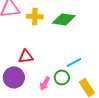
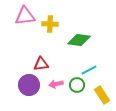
green diamond: (64, 19) -> (79, 40), moved
pink arrow: (45, 83) -> (56, 84), moved, turned 48

